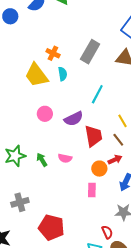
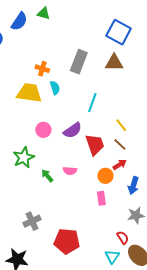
yellow trapezoid: (36, 75) -> (29, 93), turned 144
green star: (15, 156) -> (24, 158), moved

